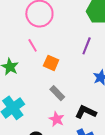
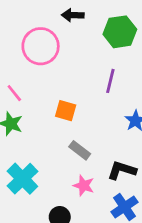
pink line: (33, 45) -> (14, 93), moved

